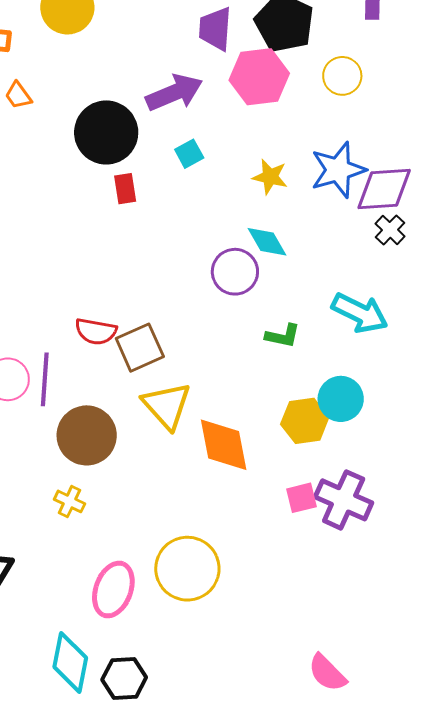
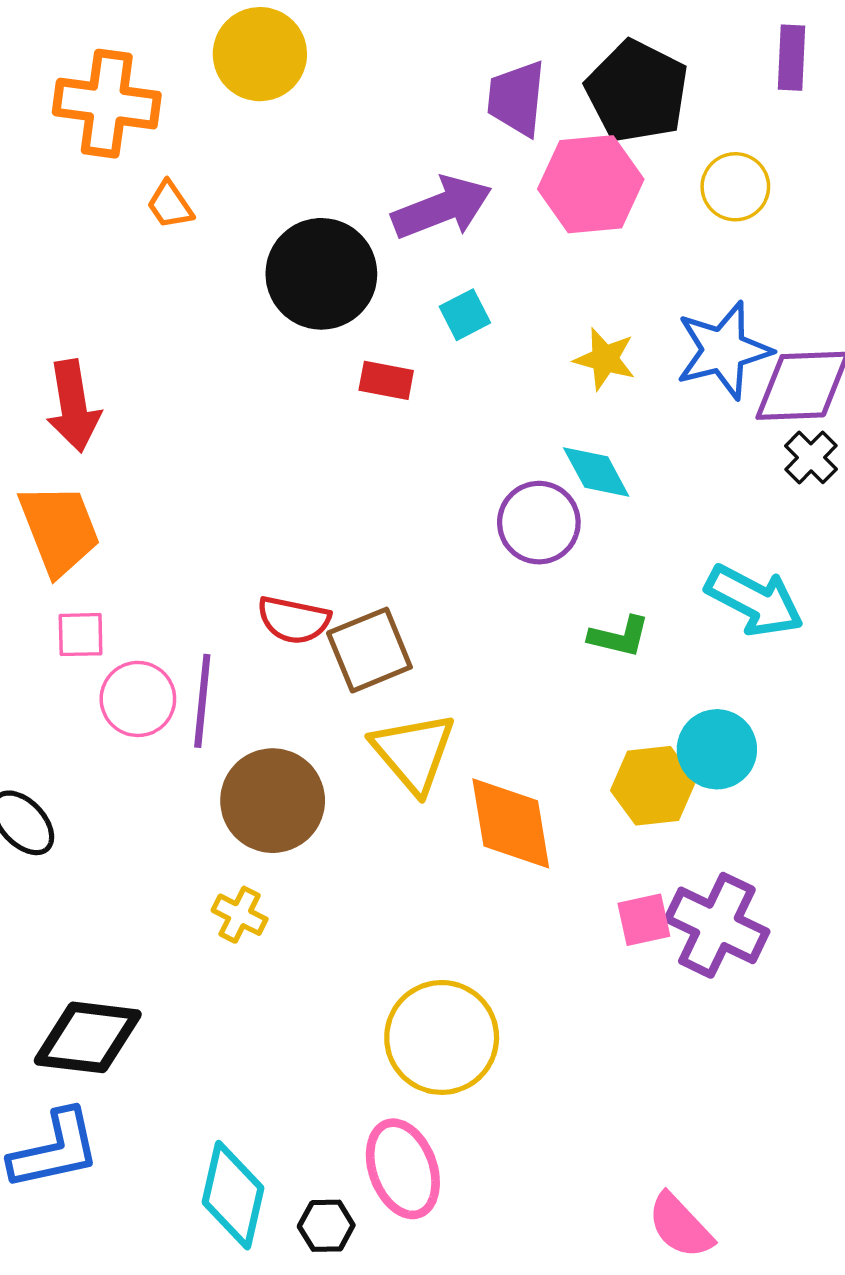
red rectangle: (125, 189) -> (386, 380), moved, turned -72
pink ellipse: (113, 590) -> (403, 1169), moved, turned -42
black hexagon: (124, 679) -> (326, 1226), size x0.7

